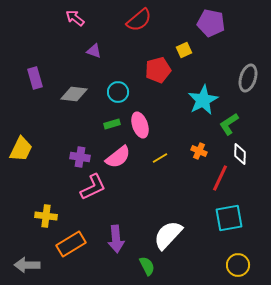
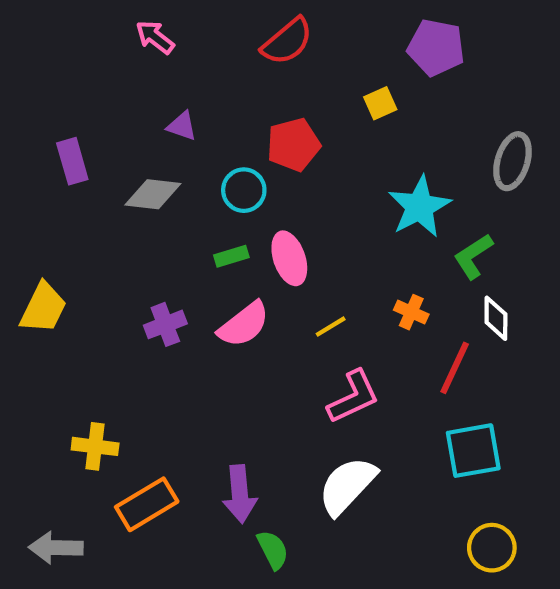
purple triangle: (94, 51) -> (182, 126), moved
red pentagon: (158, 70) -> (293, 145), moved
purple cross: (80, 157) -> (165, 324), turned -30
pink L-shape: (93, 187) -> (353, 397), moved
green semicircle: (147, 266) -> (273, 550), moved

